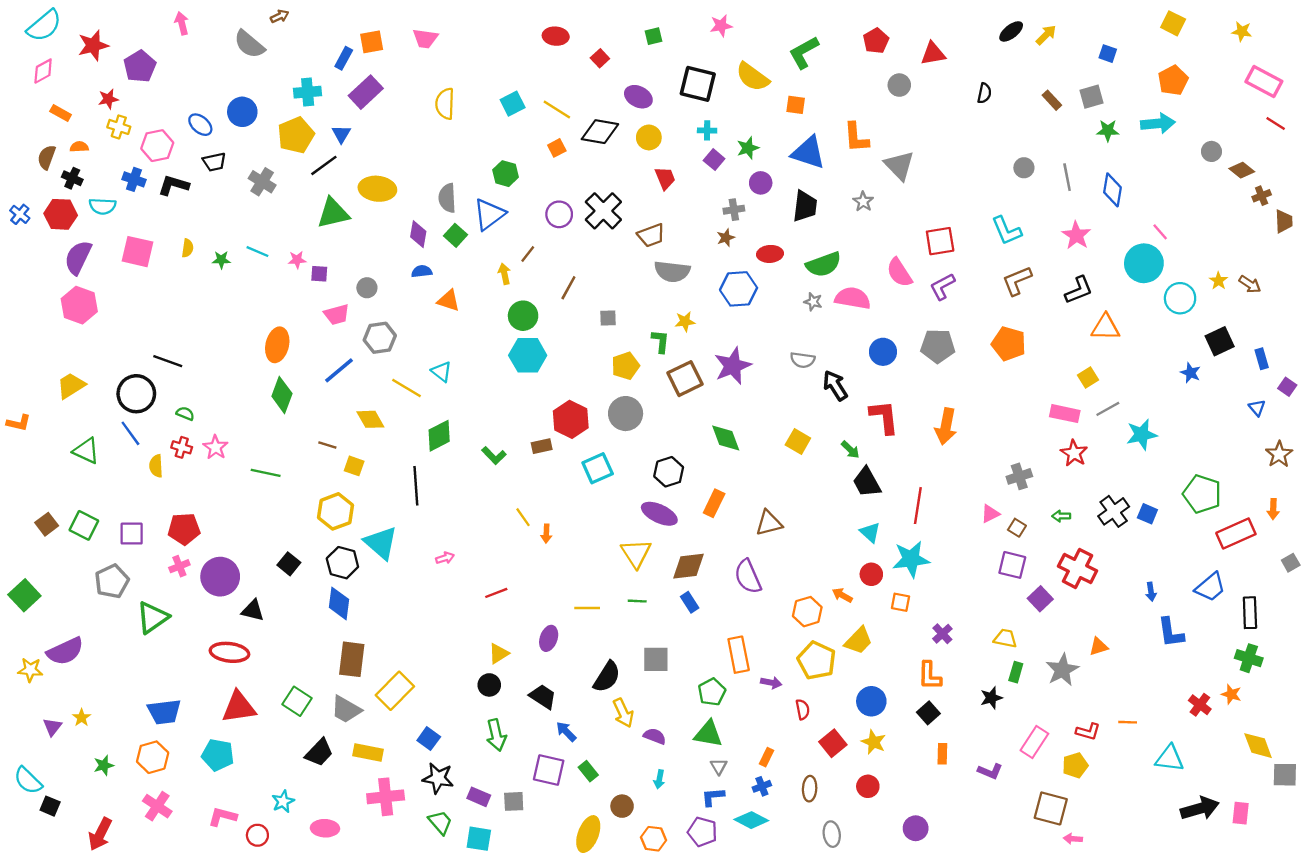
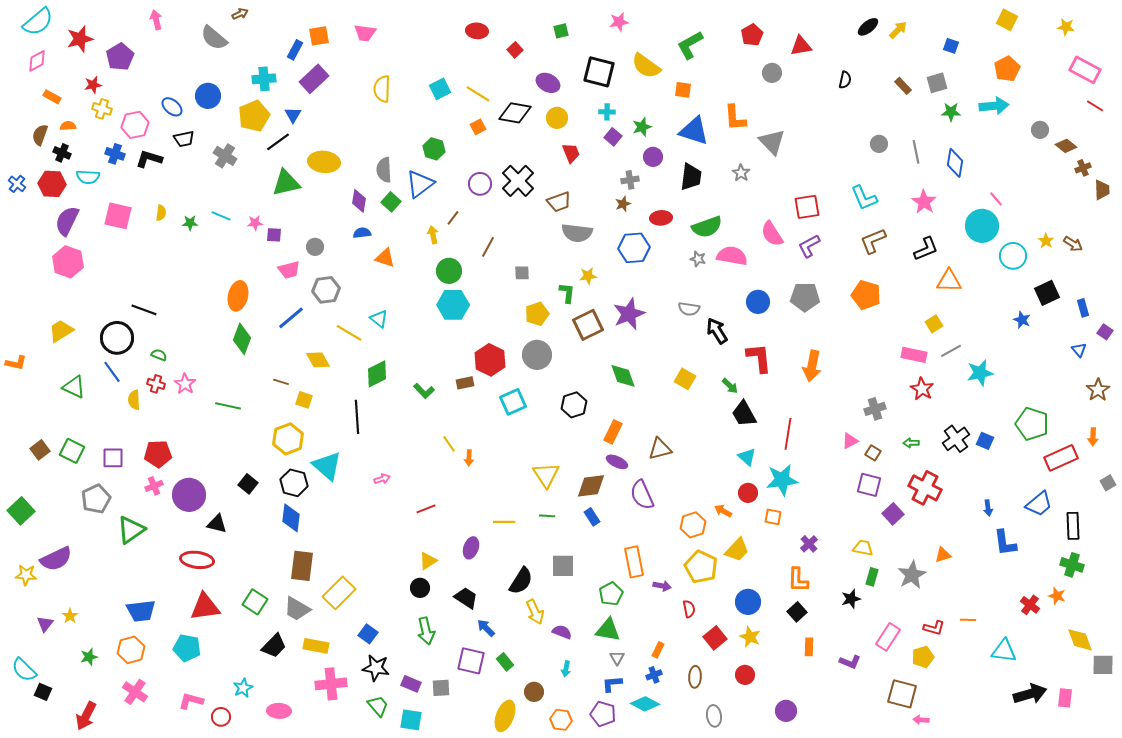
purple ellipse: (659, 514) -> (617, 462), moved, size x0.7

